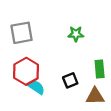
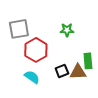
red hexagon: (26, 71) -> (36, 50), moved
brown triangle: (95, 96) -> (78, 72), moved

